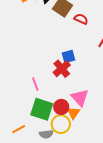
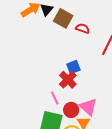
pink line: (35, 84) -> (55, 98), moved
red circle: (61, 107) -> (71, 110), moved

